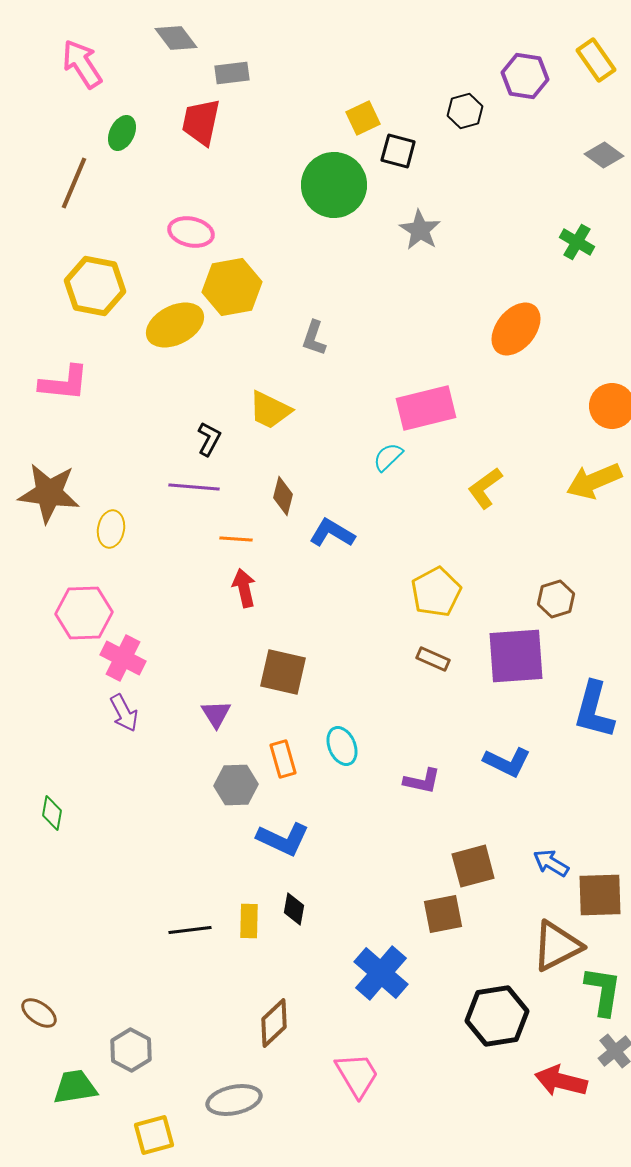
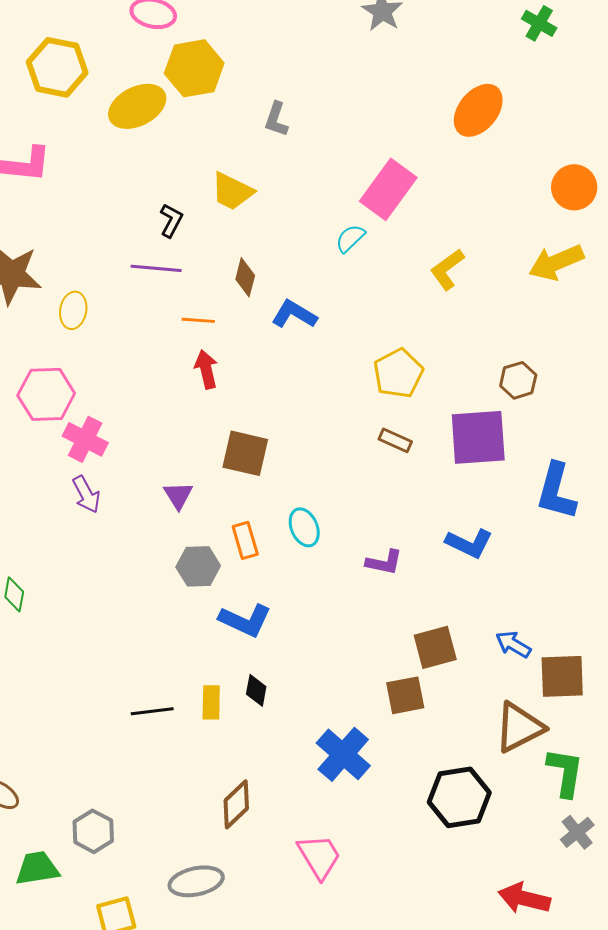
pink rectangle: (426, 408) -> (388, 189), turned -40
red arrow: (561, 1081) -> (524, 898), moved

